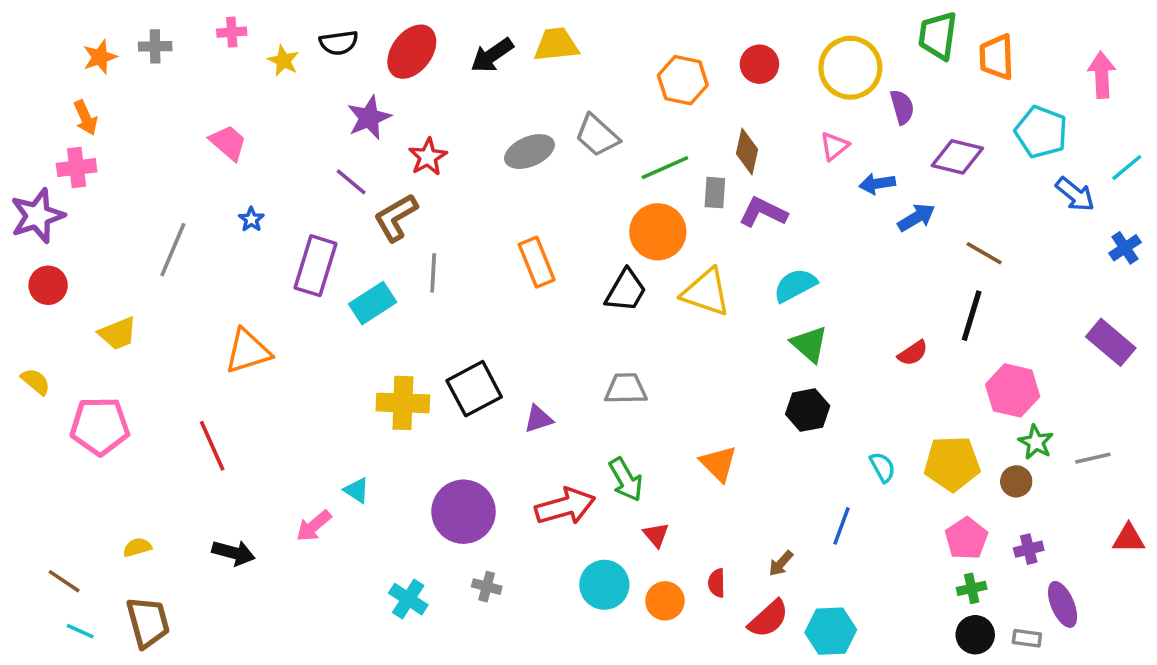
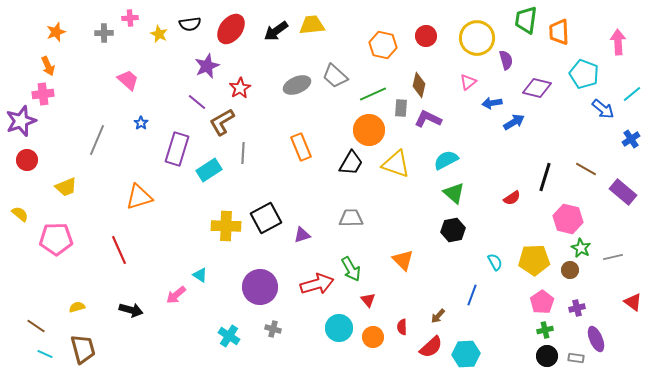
gray cross: (155, 46) -> (104, 33), moved
brown line: (984, 253) -> (586, 169), moved
red triangle: (1129, 538) -> (633, 302), turned 36

